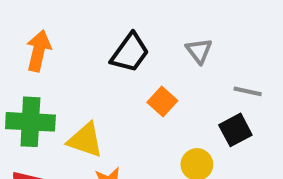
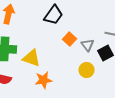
gray triangle: (199, 51) -> (88, 45), moved

